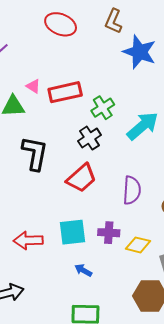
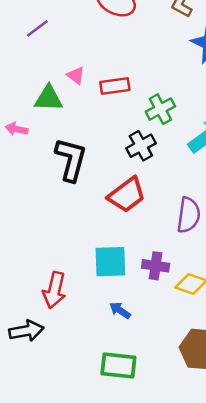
red rectangle: (65, 92) -> (115, 86), size x0.7
red arrow: (28, 240) -> (54, 290), moved, turned -80

